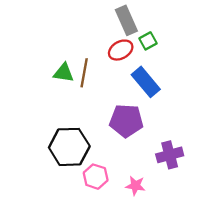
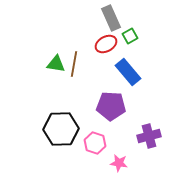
pink hexagon: (96, 177) -> (95, 143), moved

